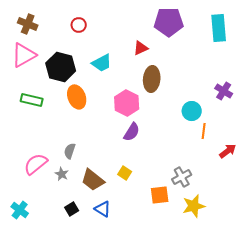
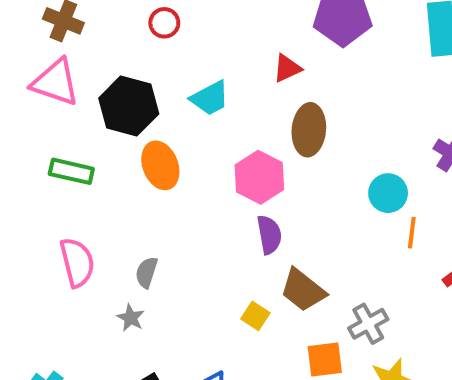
pink triangle: (24, 55) -> (55, 82), turned 48
purple semicircle: (132, 132) -> (269, 235), turned -42
pink semicircle: (36, 164) -> (77, 262), moved, turned 115
brown trapezoid: (93, 180) -> (303, 290), moved

